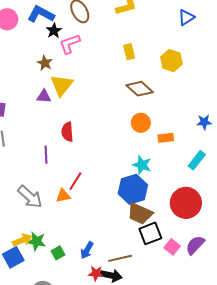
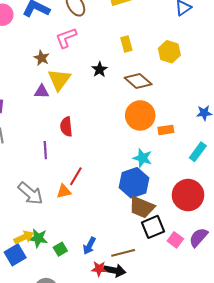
black star: (54, 31) -> (100, 69), moved
orange circle: (141, 123) -> (140, 115), size x1.5

